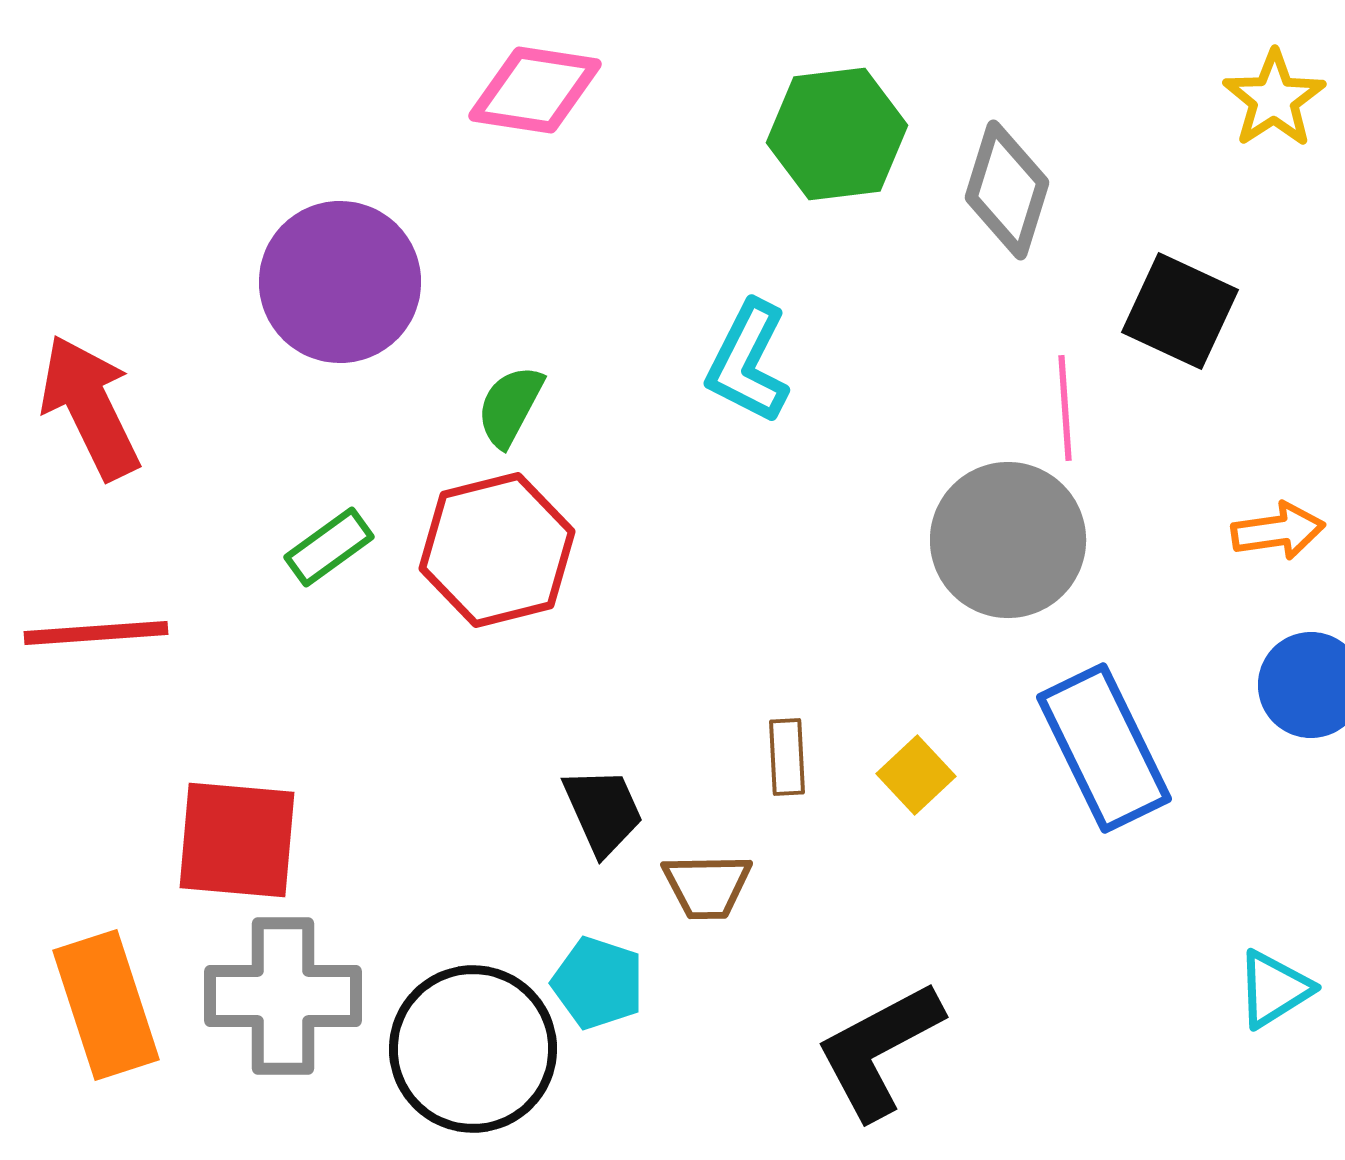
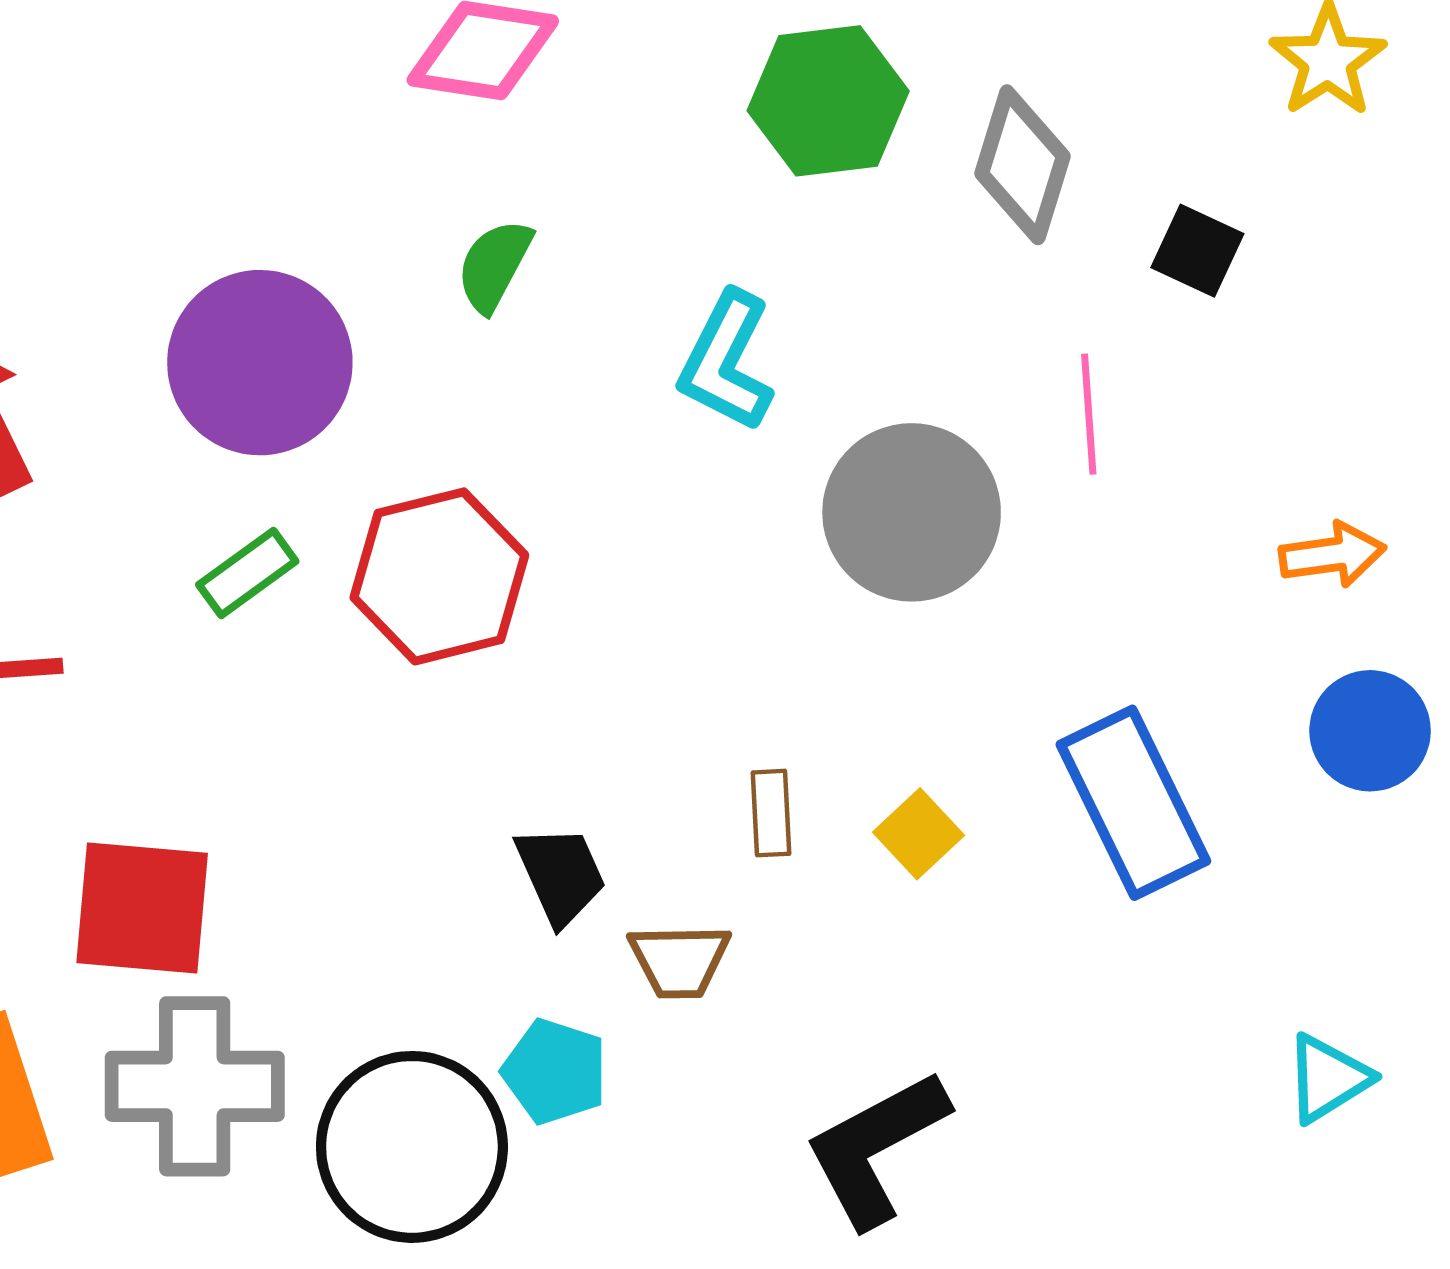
purple circle: (340, 282) -> (260, 363), moved
black square: (1180, 311) -> (1197, 251), moved, size x0.7
green semicircle: (510, 406) -> (494, 265), moved
gray circle: (1008, 540) -> (912, 512), moved

